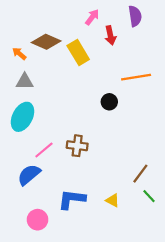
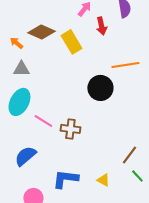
black circle: (109, 102) -> (100, 88), size x1.6
pink line: (44, 150) -> (43, 121), moved, turned 72

